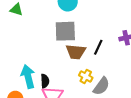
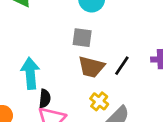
gray square: (65, 31) -> (82, 38), size x0.7
cyan arrow: (28, 77) -> (30, 73), moved

